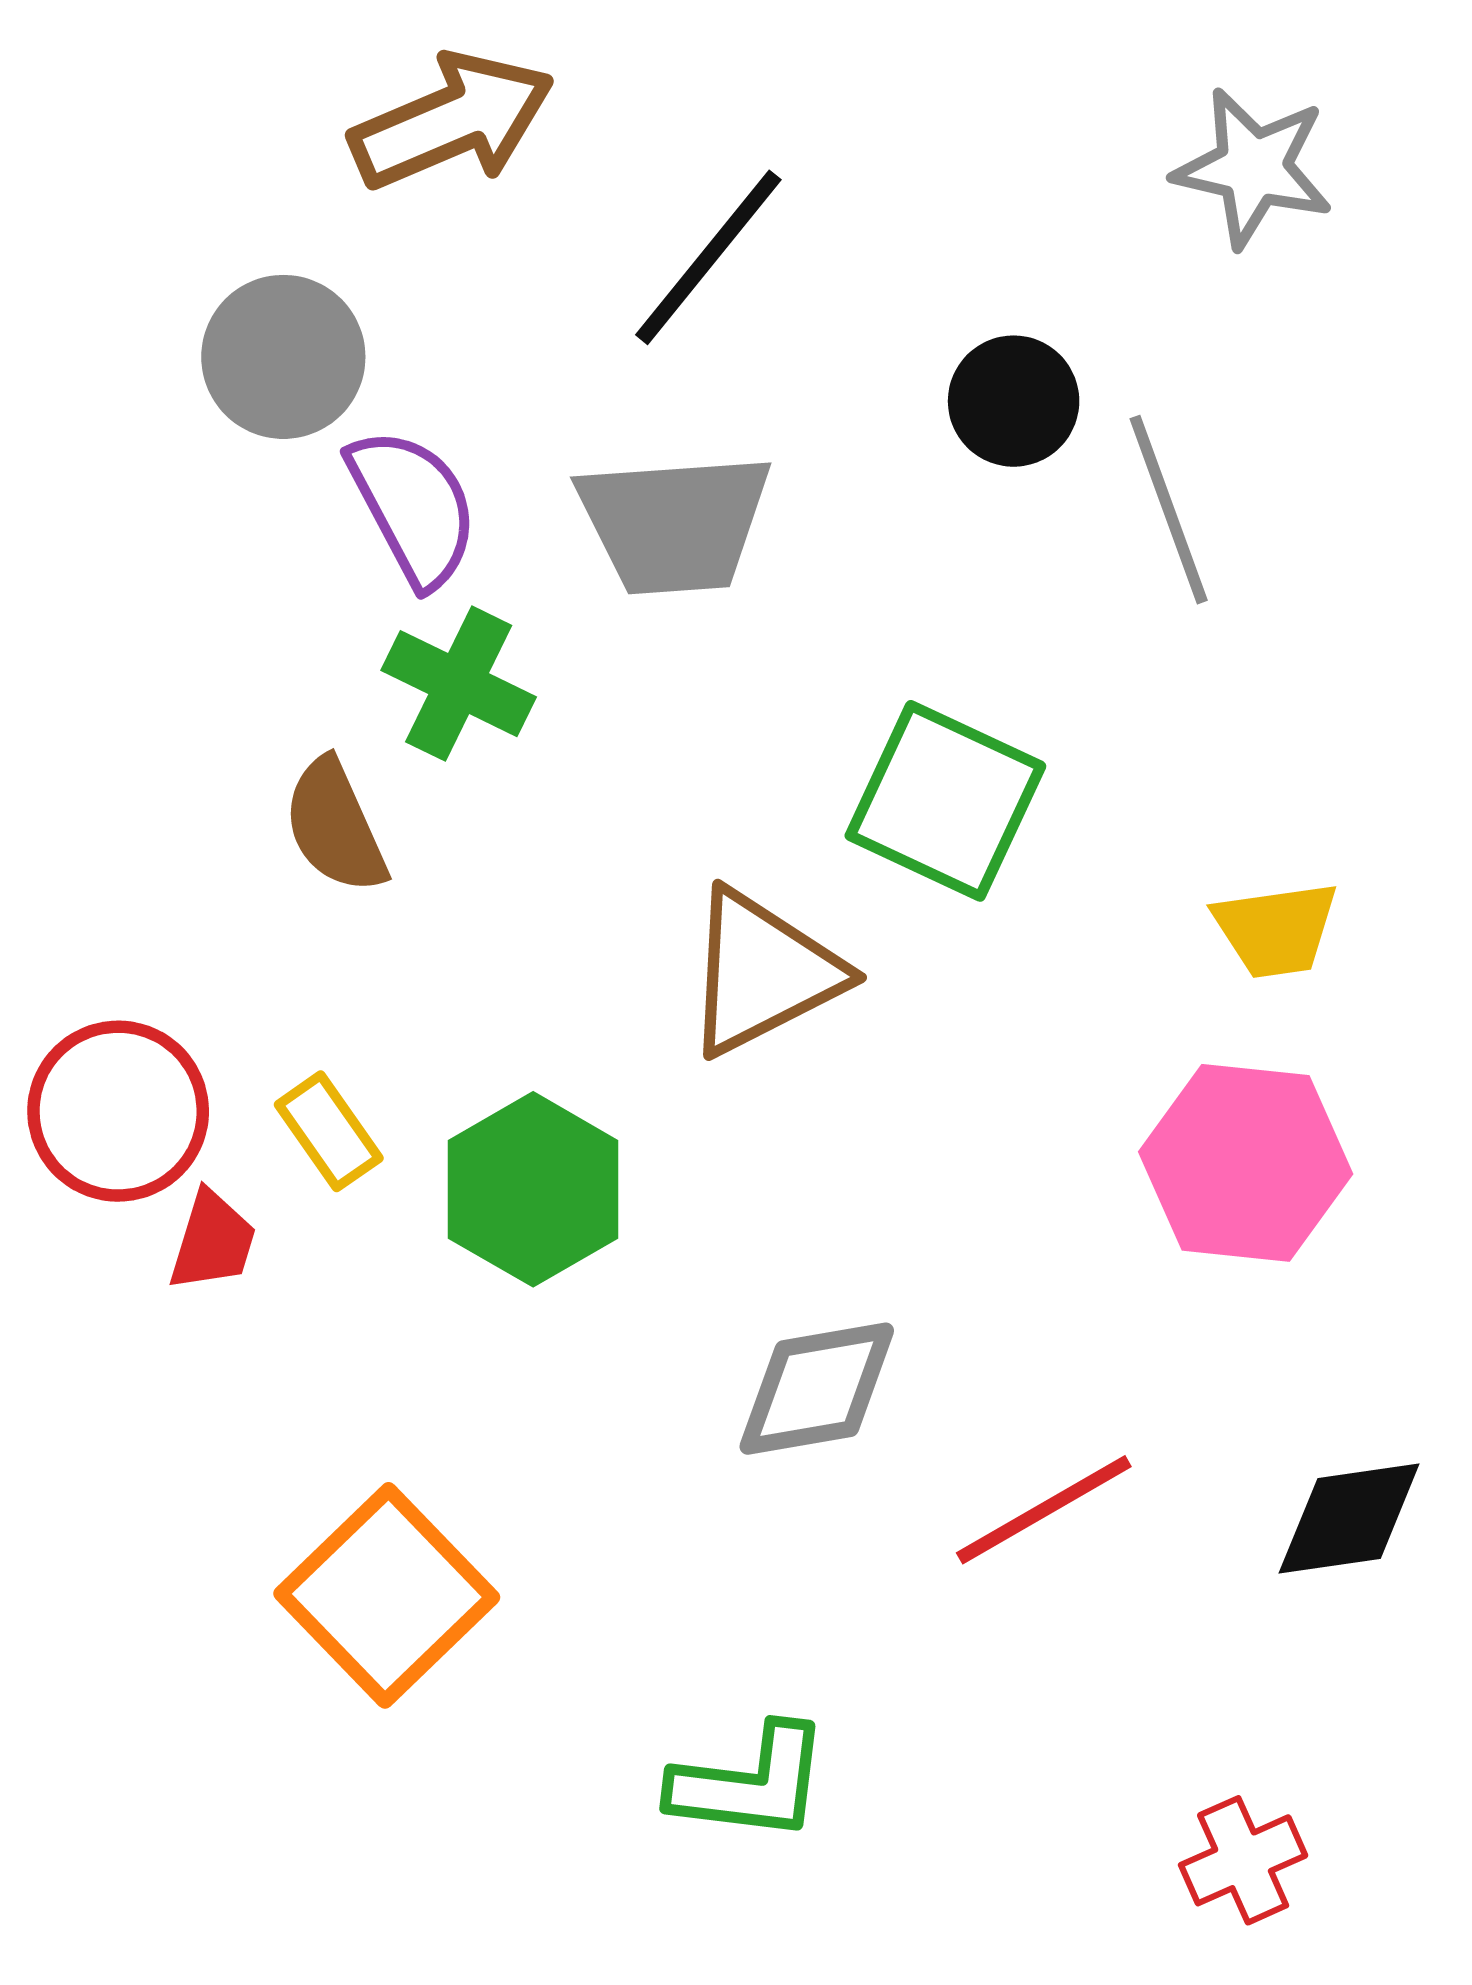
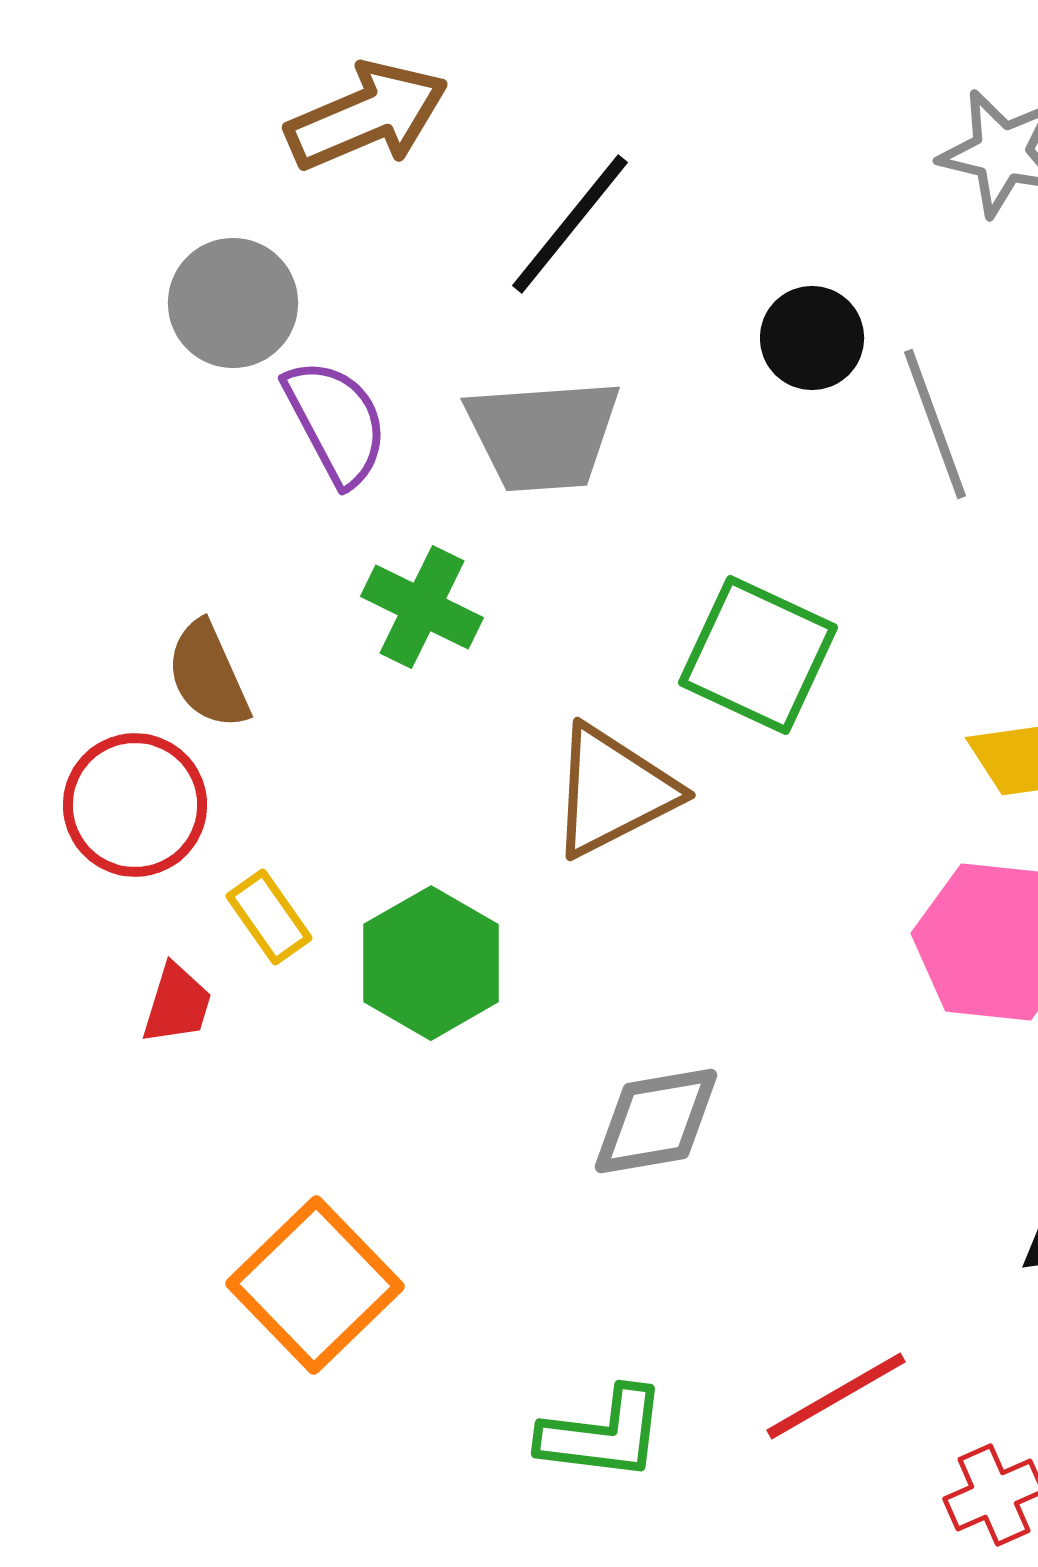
green cross: (459, 684) -> (422, 607), moved
brown semicircle: (335, 826) -> (208, 675), moved
red circle: (118, 1111) -> (135, 805), moved
red line: (1044, 1510) -> (836, 1396), moved

